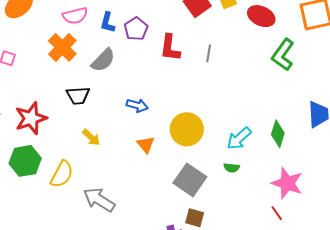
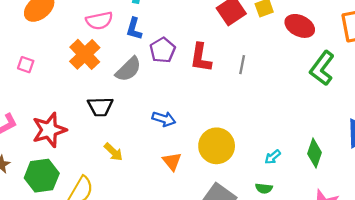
purple pentagon: (136, 29) -> (163, 50), moved
cyan arrow: (239, 138) -> (273, 157), size x0.6

